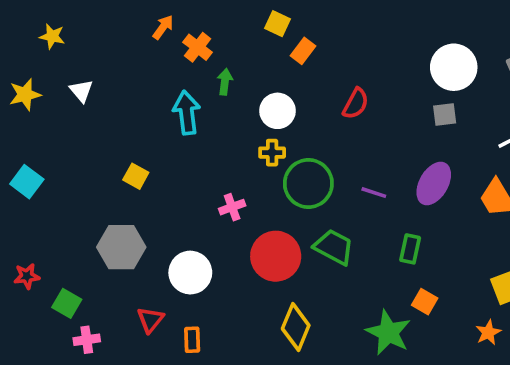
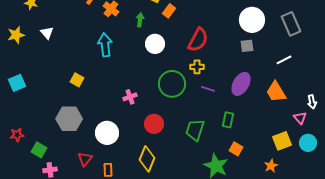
green arrow: (225, 82) -> (140, 20), moved
red semicircle: (356, 104) -> (198, 40), size x1.4
yellow cross: (272, 153) -> (197, 67), moved
cyan square: (27, 182) -> (17, 83), turned 30
green trapezoid: (334, 247) -> (195, 130), moved, turned -100
red circle: (276, 256) -> (154, 124), size x0.7
yellow diamond: (296, 327) -> (147, 159), moved

